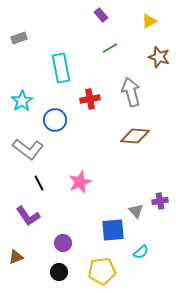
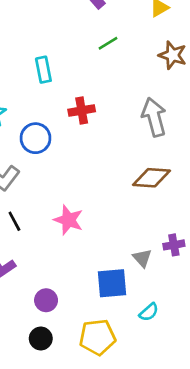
cyan rectangle: (61, 68) -> (43, 70), size x0.7
gray arrow: (131, 92) -> (154, 117), moved
brown diamond: (135, 136) -> (151, 178), moved
pink star: (80, 182) -> (68, 220), turned -30

